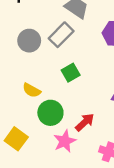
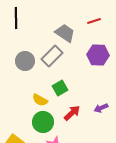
yellow semicircle: (32, 90) -> (40, 100), moved
red arrow: (85, 122) -> (72, 113), moved

